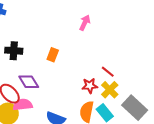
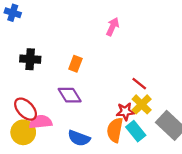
purple diamond: (29, 82) -> (70, 95), moved
red star: (90, 86) -> (125, 111), moved

